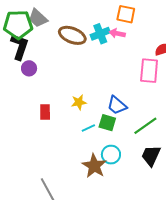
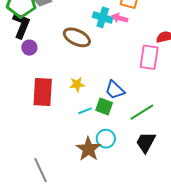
cyan cross: (100, 34) -> (103, 17), turned 36
brown ellipse: (72, 35) -> (77, 37), moved
red rectangle: (45, 112) -> (43, 92), size x1.8

